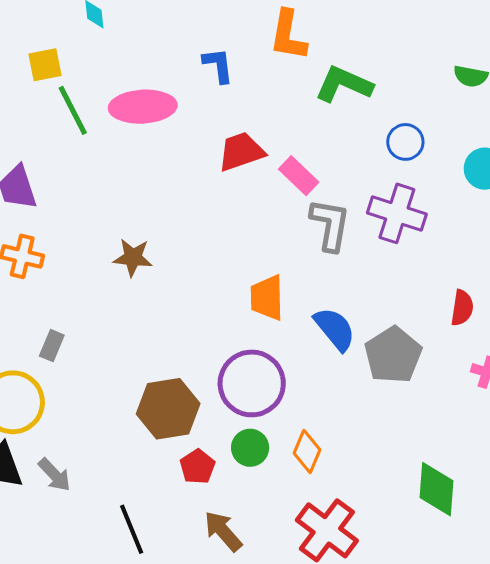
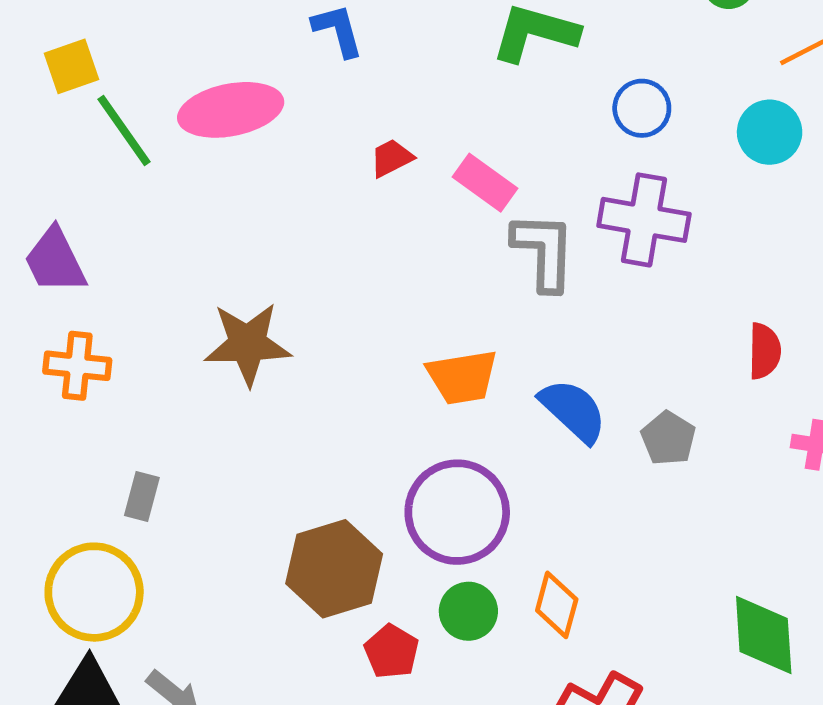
red trapezoid: (241, 152) -> (391, 158), size x0.6
brown star: (133, 258) -> (248, 344), size x1.4
orange trapezoid: (267, 298) -> (462, 377), turned -90
gray pentagon: (393, 355) -> (668, 438), size x0.6

